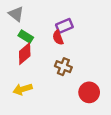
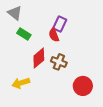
purple rectangle: (64, 26) -> (60, 24), turned -42
red diamond: (25, 54) -> (39, 58), moved

